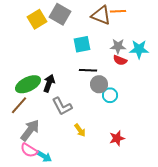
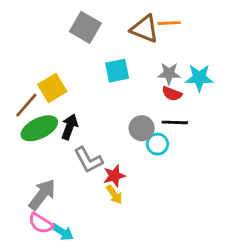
yellow square: (37, 19) -> (52, 88), moved
black line: (88, 70) -> (175, 122), moved
brown line: (19, 105) -> (26, 105), moved
red star: (117, 138) -> (114, 176), moved

